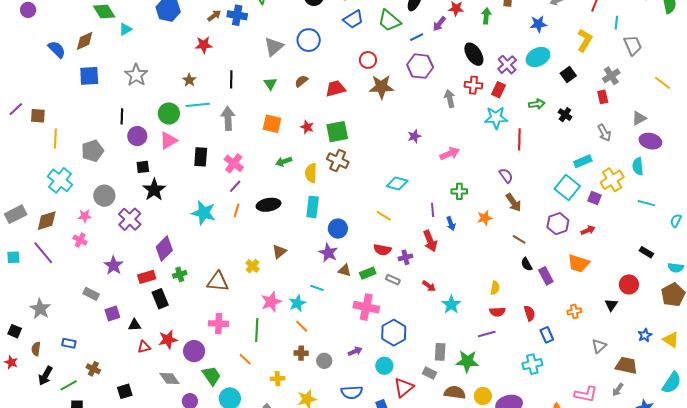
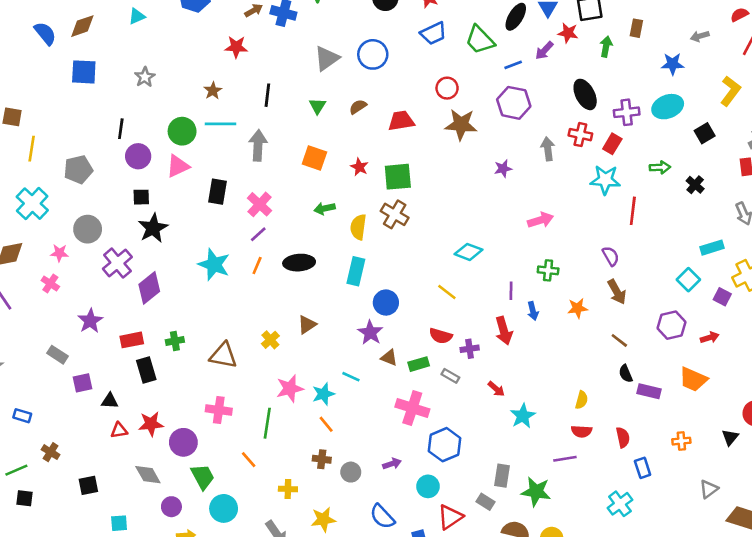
purple cross: (507, 65) -> (627, 112), turned 30
gray star: (136, 75) -> (145, 77), size x0.7
purple star: (414, 136) -> (503, 169), moved
cyan square: (567, 188) -> (688, 280), size x0.7
purple diamond: (164, 249) -> (149, 288), moved
purple rectangle: (546, 276) -> (649, 391), turned -54
cyan cross: (532, 364) -> (620, 504), turned -30
blue semicircle: (352, 392) -> (382, 517), turned 45

